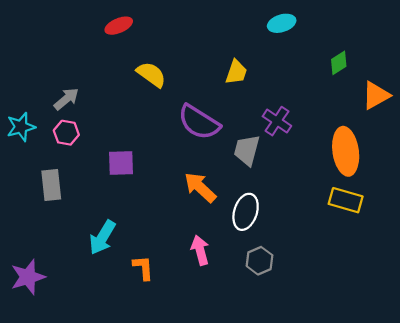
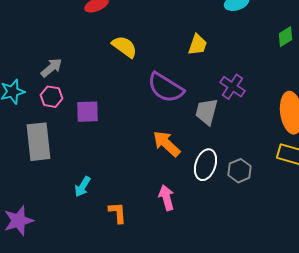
purple square: (121, 163) -> (88, 112), moved
gray rectangle: (51, 185) -> (38, 142), size x1.4
cyan arrow: (102, 237) -> (82, 187), size x0.7
gray hexagon: (260, 261) -> (240, 171), moved

